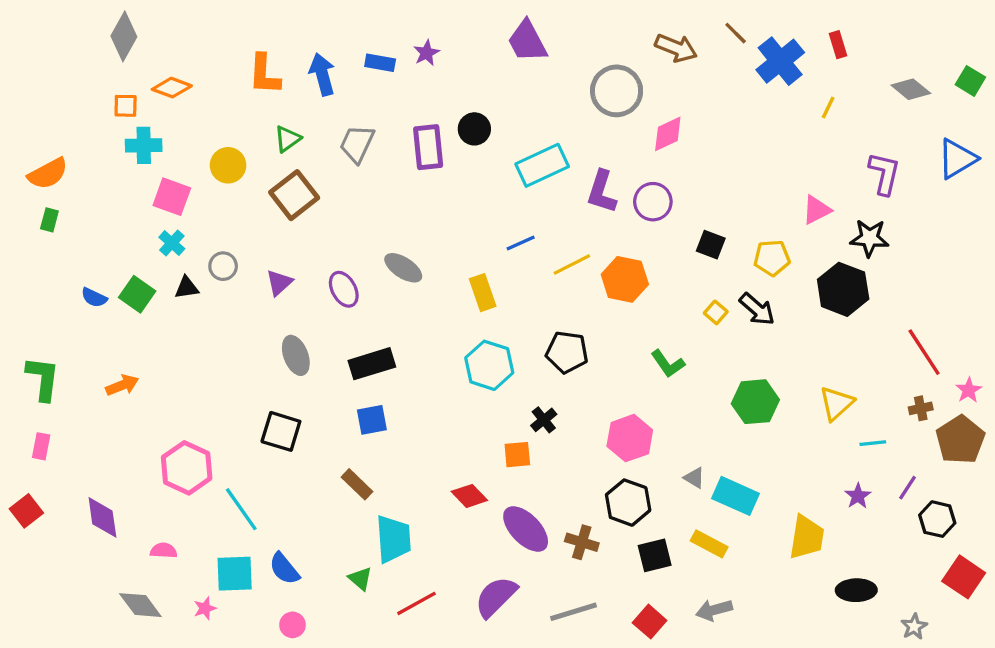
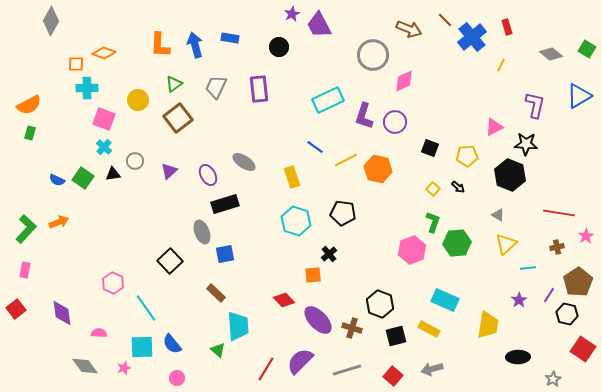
gray diamond: (124, 36) -> (51, 21), moved
purple star: (426, 53) -> (292, 14), moved
black circle: (474, 129) -> (279, 47), moved
blue line: (521, 243) -> (315, 147), turned 60
black arrow: (757, 309) -> (458, 187), size x0.6
red line: (924, 352) -> (559, 213), turned -48
gray ellipse: (296, 355) -> (202, 232), moved
black rectangle: (372, 364) -> (225, 204), moved
green L-shape: (668, 364) -> (433, 222), moved, turned -125
green L-shape: (43, 379) -> (26, 229), turned 36
orange arrow: (122, 385) -> (59, 222), moved
black square: (281, 431) -> (170, 261), turned 30
pink hexagon: (630, 438) -> (412, 250), moved
brown pentagon: (960, 440) -> (578, 282), moved
pink hexagon: (187, 468) -> (113, 283), size x0.7
gray triangle: (694, 478) -> (498, 215), moved
red line: (416, 603) -> (266, 369), moved, turned -30

